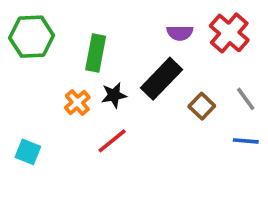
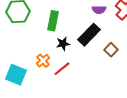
orange cross: (77, 103) -> (43, 61), moved
cyan square: (28, 152) -> (16, 75), size x1.5

